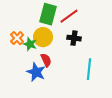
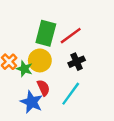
black cross: (74, 38) -> (77, 62), turned -32
cyan line: (89, 69) -> (71, 94), moved, turned 30

